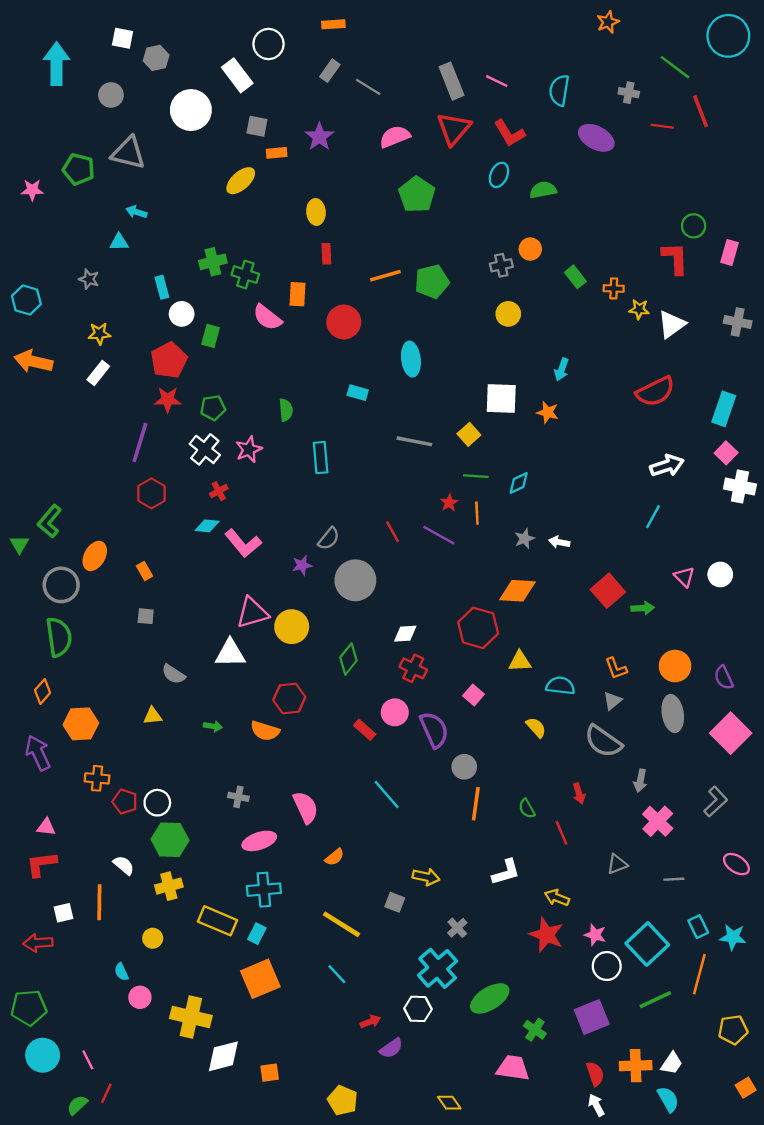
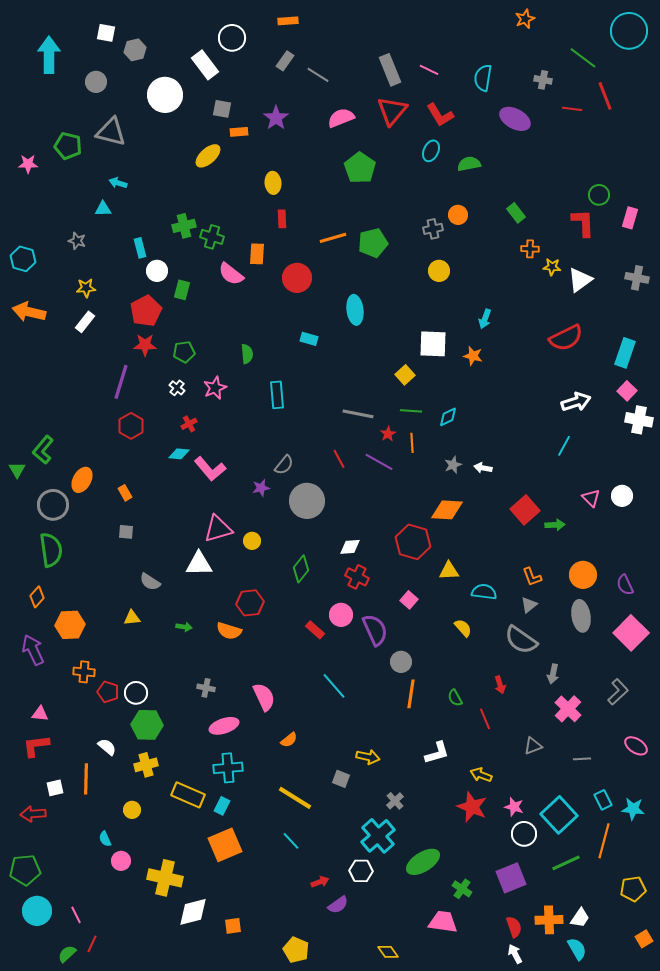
green rectangle: (575, 277) -> (516, 213), moved
gray line: (414, 441) -> (358, 414), moved
white cross: (205, 449) -> (177, 388), size x0.6
yellow circle: (292, 627) -> (252, 541), size x0.6

